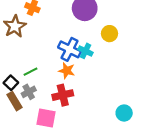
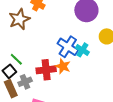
green line: (30, 72) -> (16, 59), moved, turned 64
red cross: (63, 95) -> (46, 70), moved

